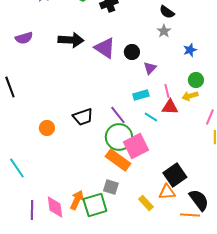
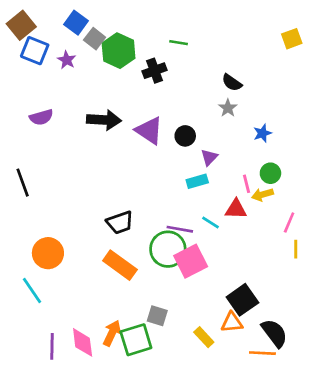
pink line: (167, 91) -> (246, 184), moved
cyan rectangle: (141, 95) -> (197, 181), moved
purple line: (118, 115) -> (180, 229), moved, turned -42
orange circle: (47, 128) -> (48, 253), moved, size x1.5
orange rectangle: (118, 160) -> (120, 265), moved

